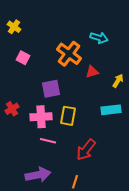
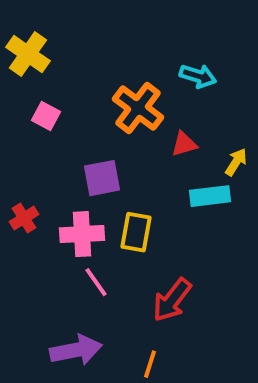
yellow cross: (14, 27) -> (28, 54), size x1.5
cyan rectangle: (111, 110) -> (210, 196), moved
pink line: (48, 141) -> (96, 282), turned 42

